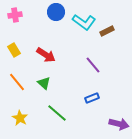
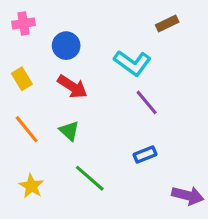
blue circle: (56, 12) -> (66, 46), moved
cyan L-shape: (84, 22) -> (132, 63), moved
brown rectangle: (107, 31) -> (167, 23), moved

